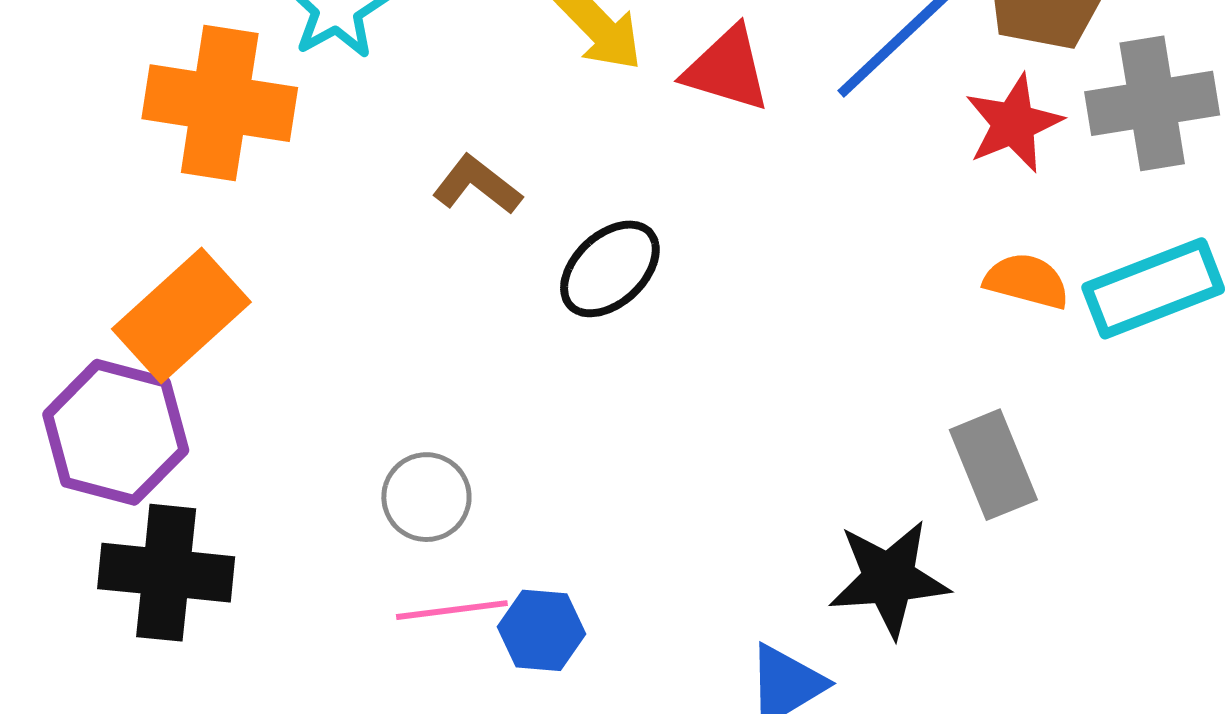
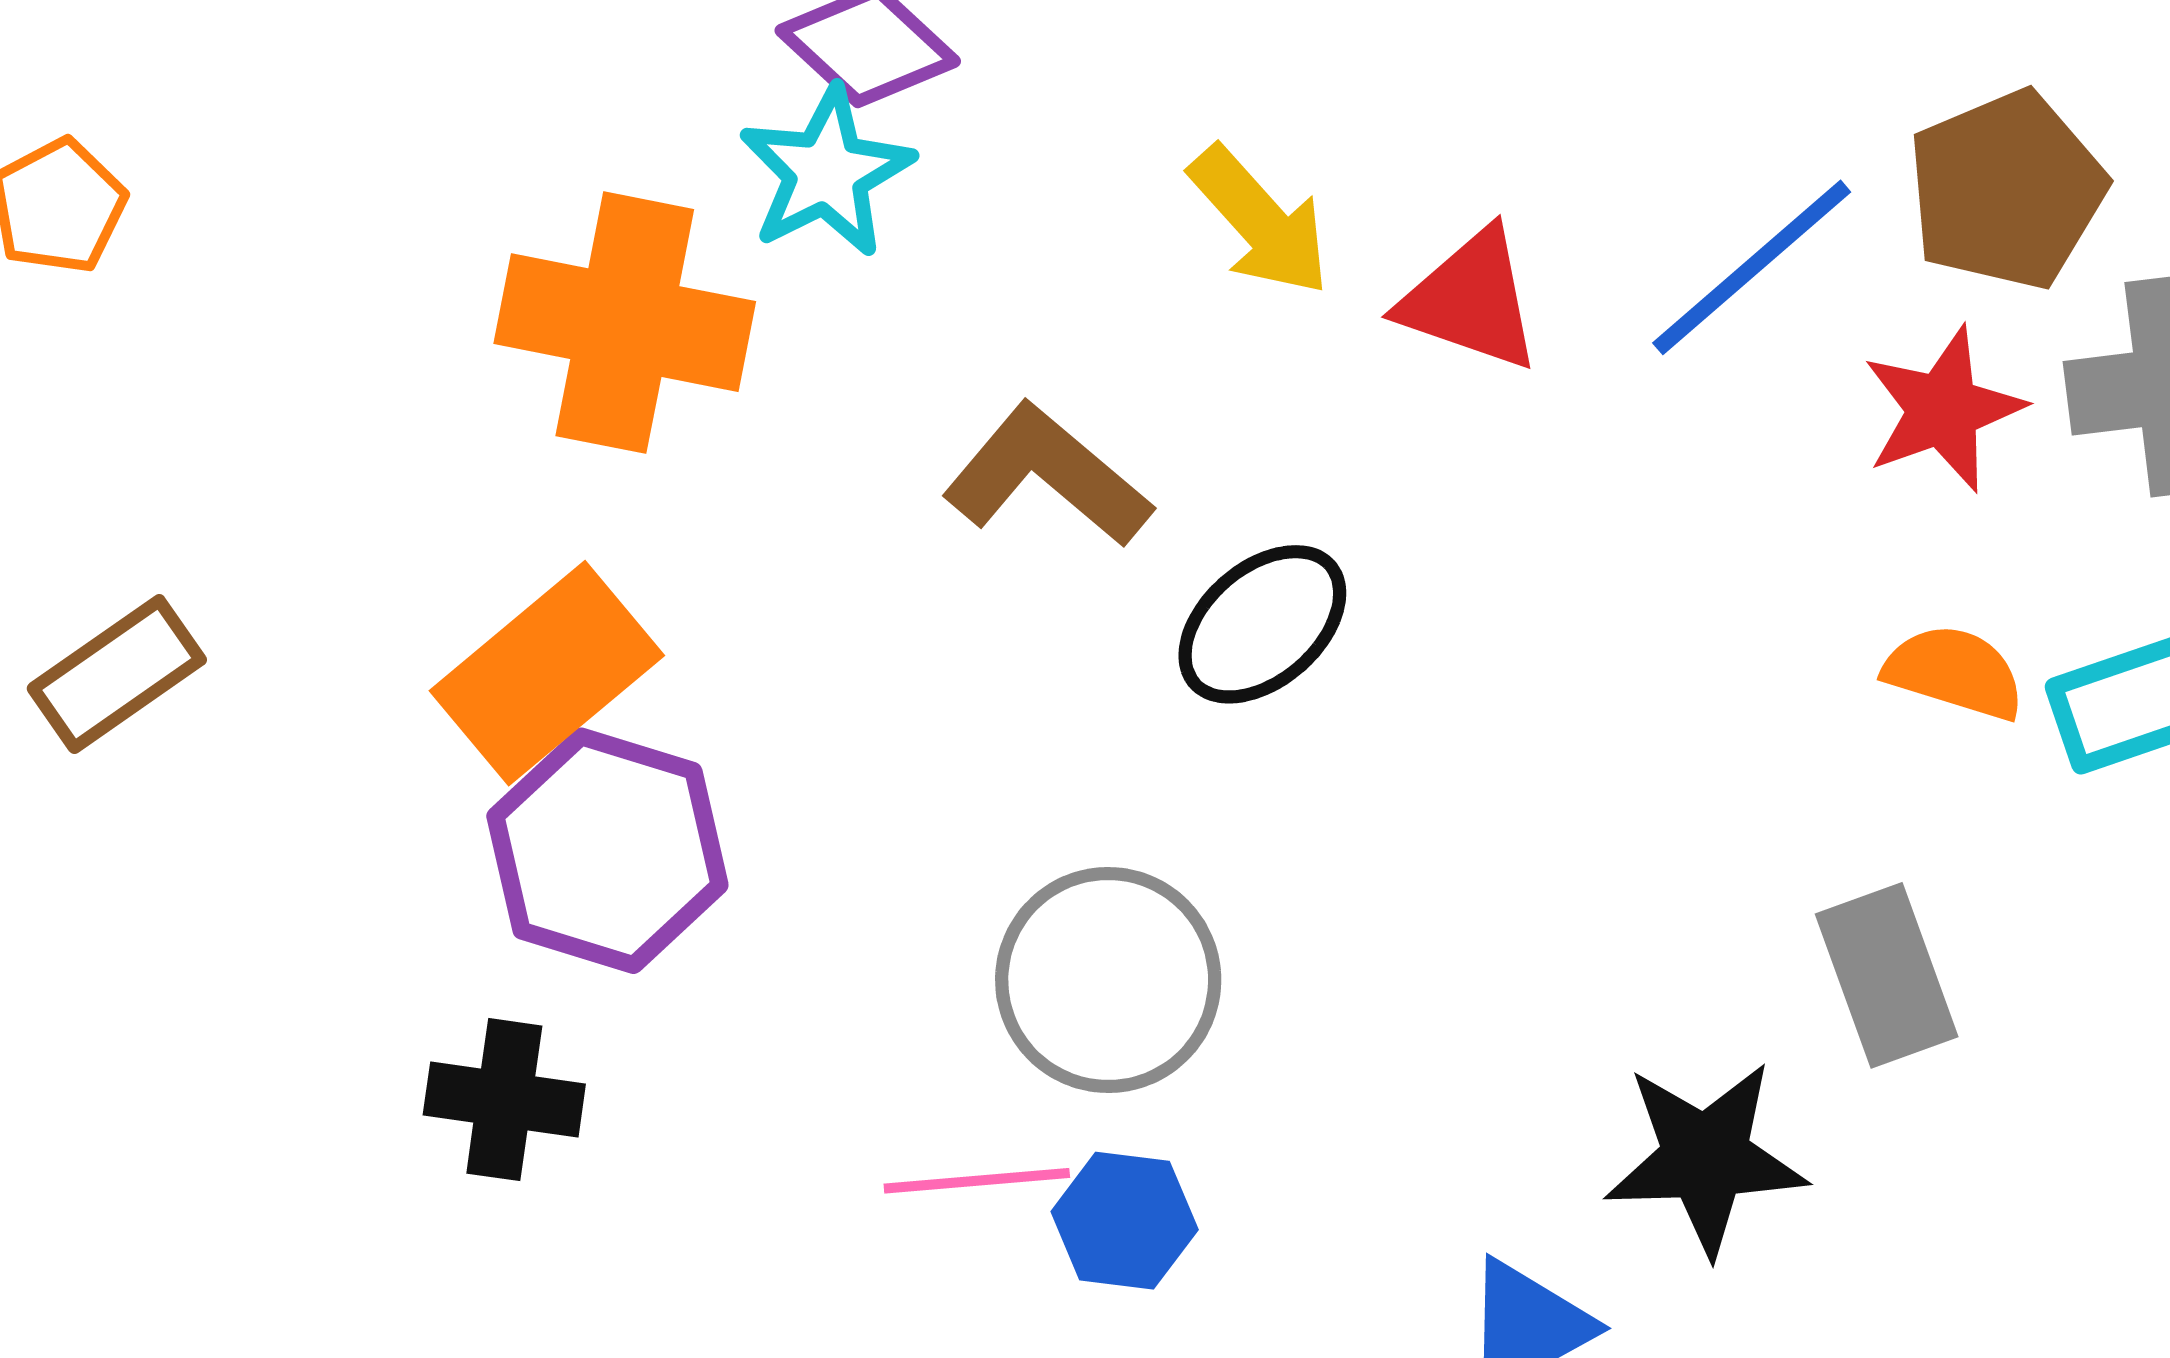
brown L-shape: (477, 185) -> (1047, 476), size x1.4
purple hexagon: (116, 432) -> (607, 851), moved
gray circle: (426, 497) -> (1108, 980), moved, size x1.5
black cross: (166, 573) -> (504, 1100), size x0.7

